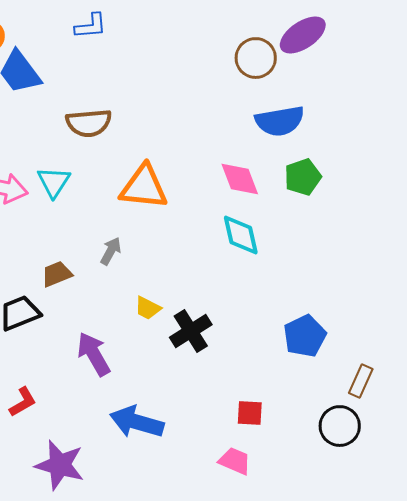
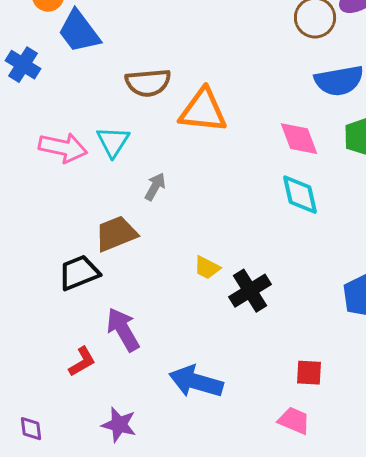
orange triangle: (144, 187) -> (203, 111), moved
gray arrow: (111, 251) -> (155, 187), moved
brown trapezoid: (57, 274) -> (116, 234), size x1.4
purple arrow: (94, 354) -> (123, 330), moved
purple star: (60, 465) -> (119, 425), size x0.7

